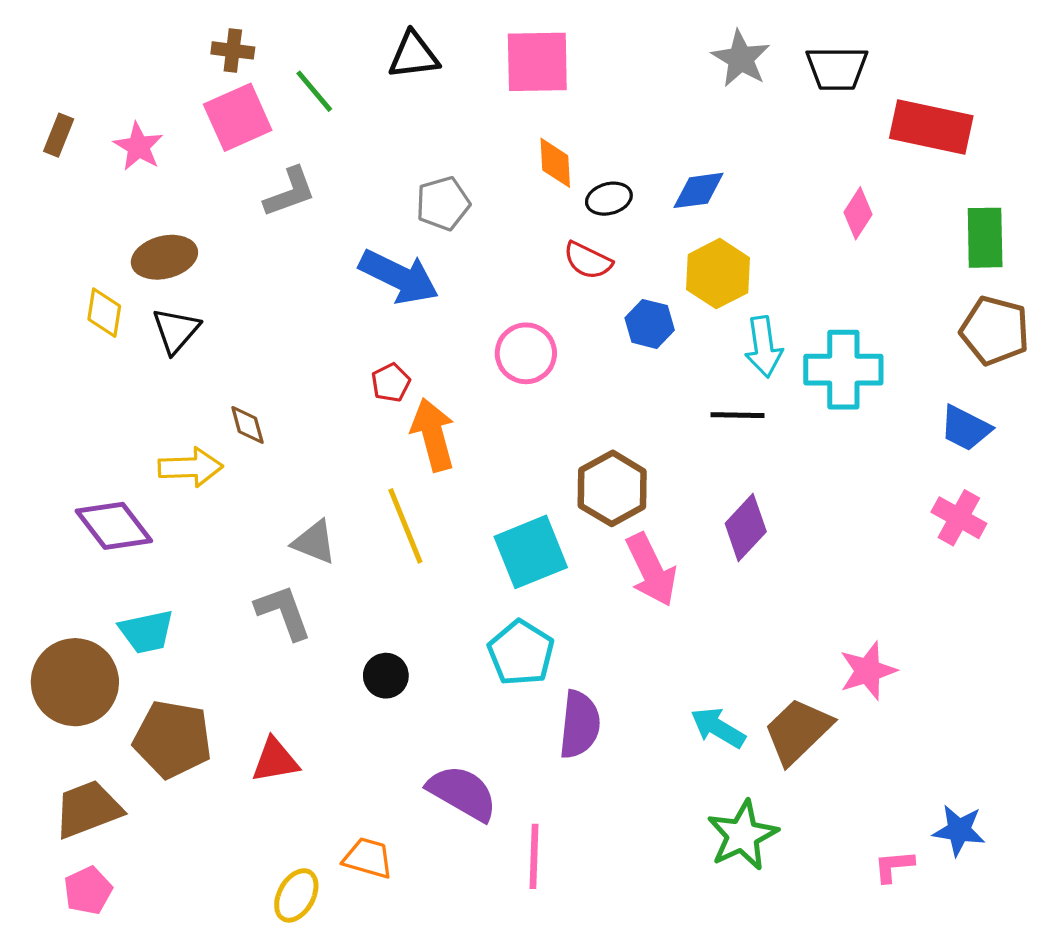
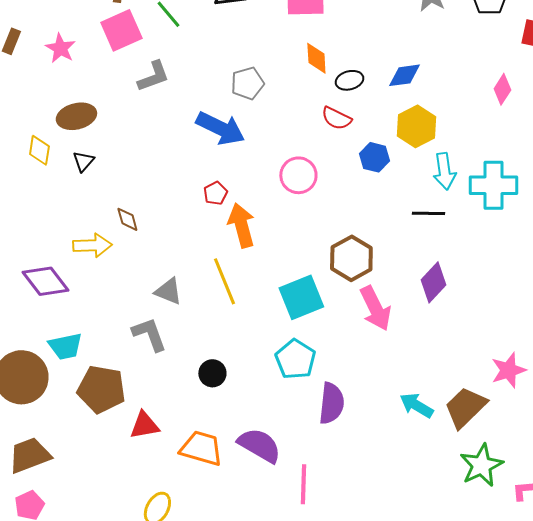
black triangle: (176, 330) -> (83, 161), size x0.7
brown pentagon: (173, 739) -> (101, 389), moved
green star: (742, 835) -> (481, 465), moved
orange trapezoid: (368, 858) -> (201, 448), moved, size x1.4

